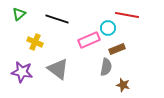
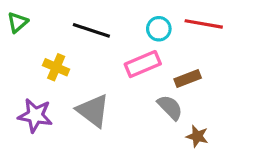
green triangle: (19, 14) -> (18, 22), moved
cyan circle: (108, 28) -> (159, 29), moved
gray semicircle: (106, 67) -> (170, 107), turned -54

